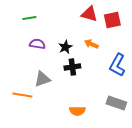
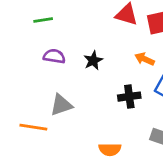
orange arrow: (91, 44) -> (145, 59), moved
black cross: (72, 67) -> (129, 97), moved

